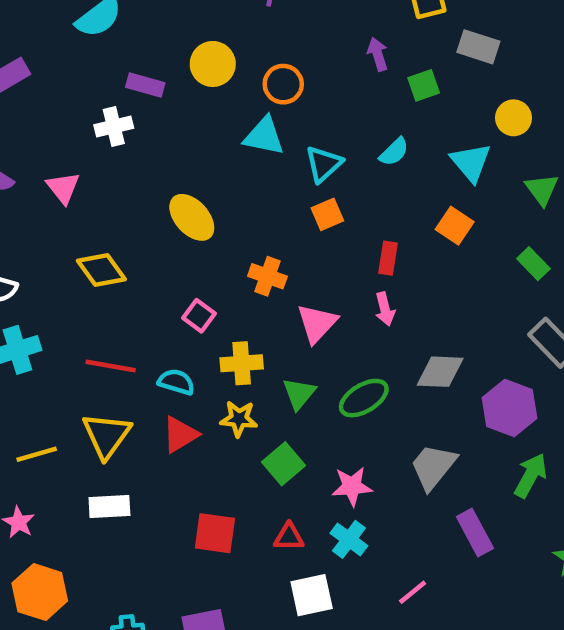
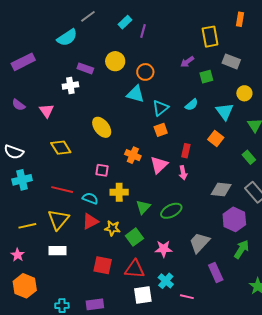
purple arrow: (378, 54) -> (187, 62), turned -112
pink square: (199, 316) -> (102, 170), turned -32
pink triangle: (317, 323) -> (159, 165), moved
gray diamond: (440, 372) -> (221, 189), moved
yellow star: (239, 419) -> (112, 228), moved
red triangle: (289, 537) -> (135, 269), size x1.5
cyan cross: (349, 539) -> (166, 281), moved
pink line: (413, 592) -> (187, 297), turned 48

